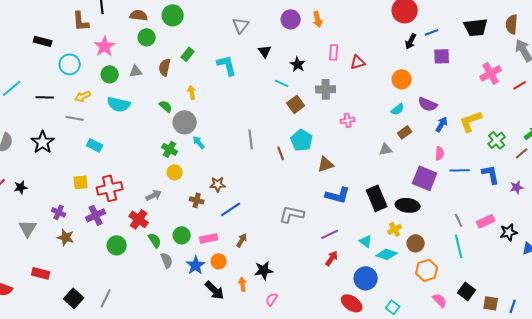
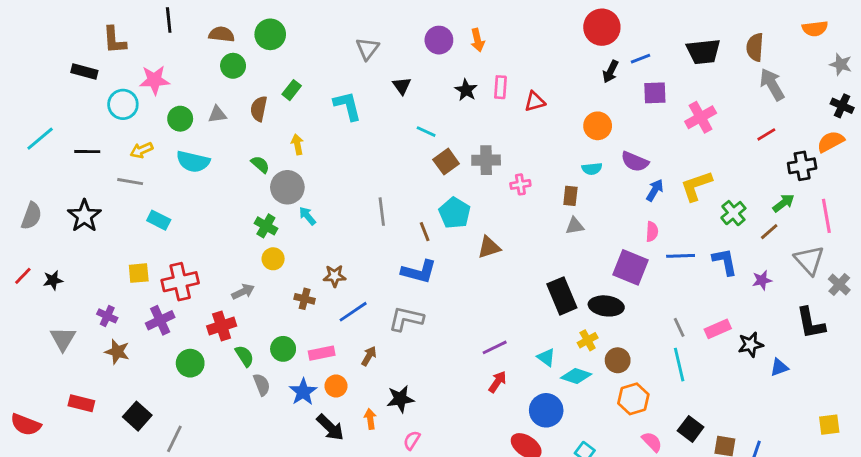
brown L-shape: (81, 21) -> (114, 40), moved
pink star: (105, 46) -> (154, 80), moved, turned 30
black star: (298, 64) -> (466, 90), moved
pink cross: (491, 73) -> (701, 117), moved
gray cross: (326, 89) -> (486, 160), moved
cyan semicircle: (398, 109) -> (592, 169), turned 32
brown rectangle: (405, 132) -> (570, 196), moved, turned -48
blue L-shape: (338, 195) -> (419, 272), moved
gray L-shape: (292, 214) -> (406, 319), moved
red cross: (139, 219) -> (222, 326), turned 36
black square: (74, 298) -> (137, 416), moved

